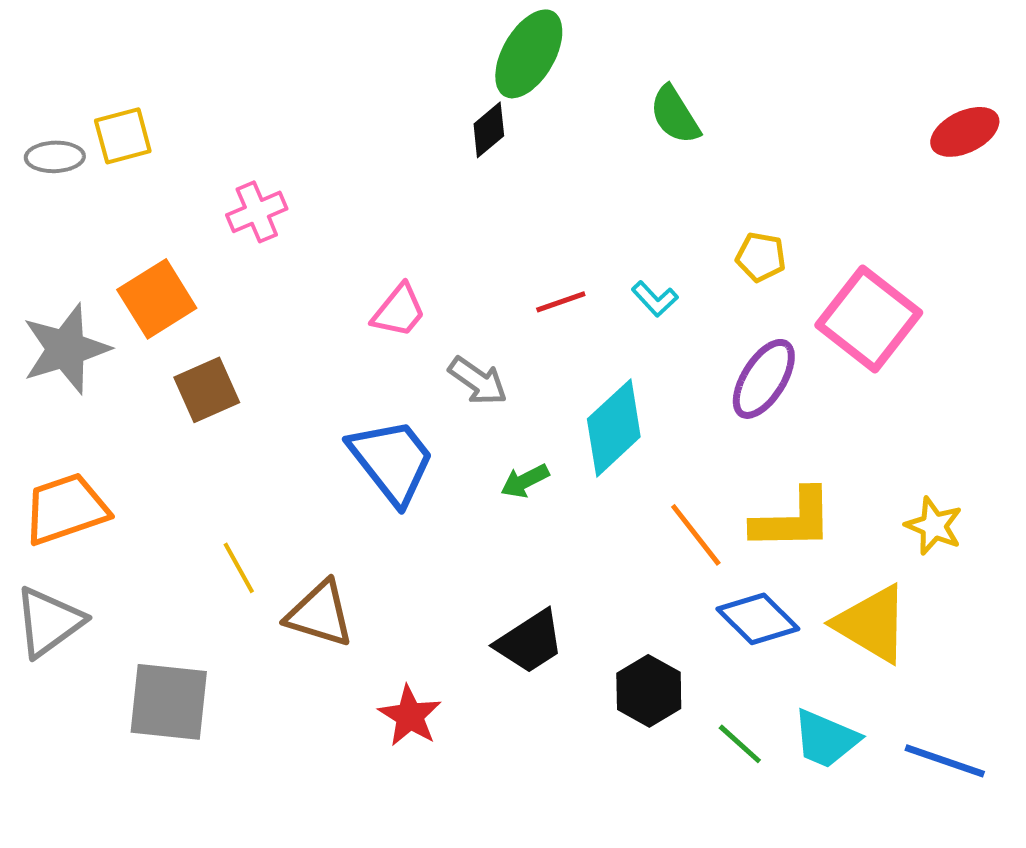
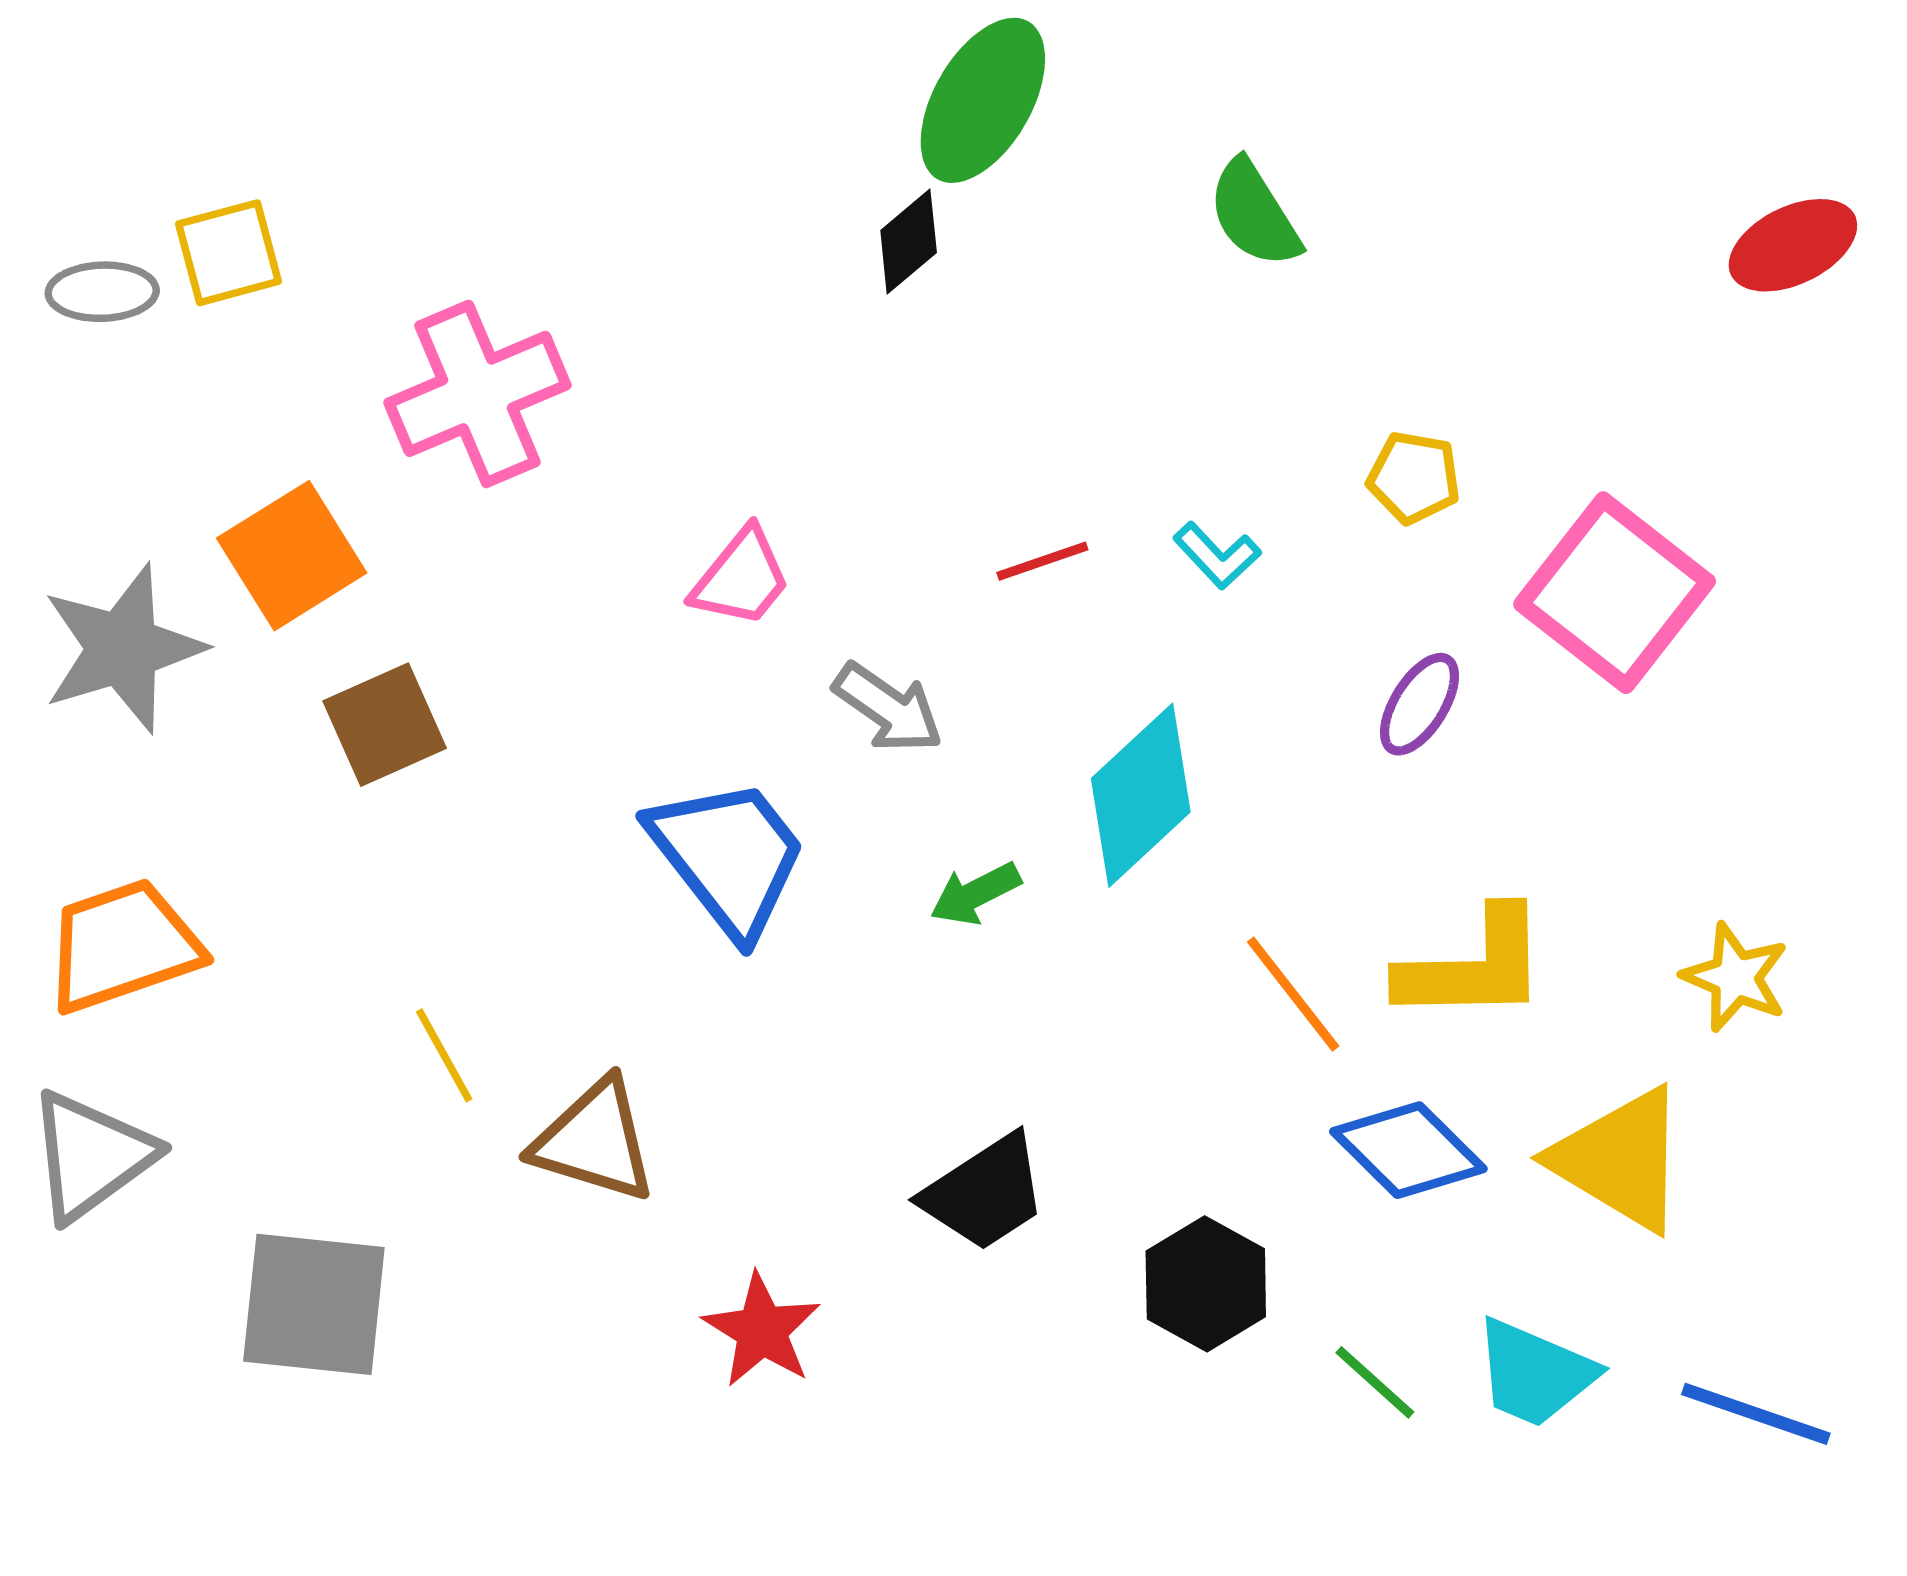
pink cross: (257, 212) -> (477, 394), size x1.6
purple ellipse: (764, 379) -> (1420, 704), size x0.7

